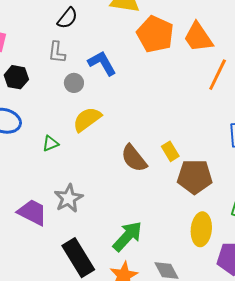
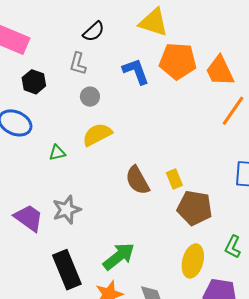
orange pentagon: (155, 34) -> (178, 61), turned -30
blue L-shape: (102, 63) -> (136, 71), moved

